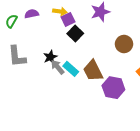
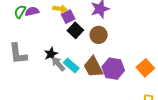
green semicircle: (11, 21) -> (20, 12), moved
brown circle: (124, 44) -> (99, 35), moved
purple hexagon: (113, 88) -> (113, 69), moved

